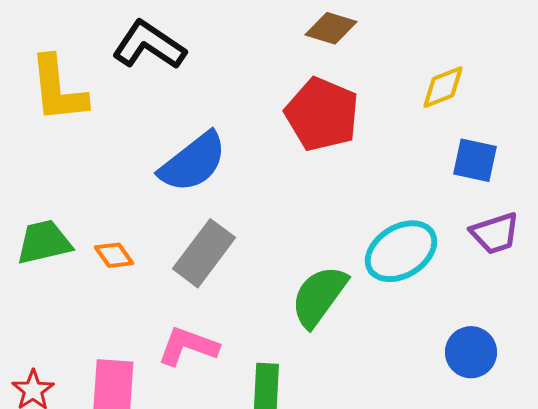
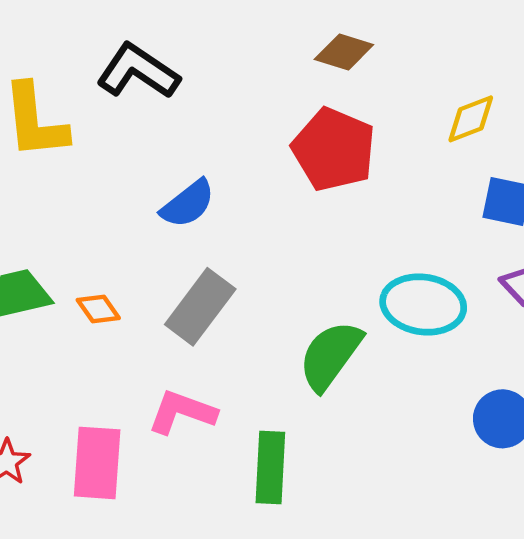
blue semicircle: (193, 162) -> (188, 204), size x0.7
cyan ellipse: (401, 251) -> (423, 305), turned 40

